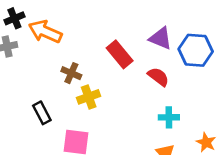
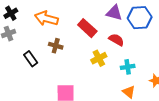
orange arrow: (45, 32) -> (46, 18), moved
yellow cross: (89, 97) -> (99, 58), moved
black rectangle: (42, 113) -> (31, 59), moved

